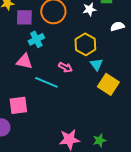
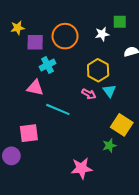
pink arrow: (65, 67) -> (89, 94), moved
yellow square: (108, 84) -> (122, 125), moved
green star: (99, 140) -> (109, 146), moved

